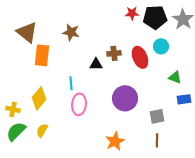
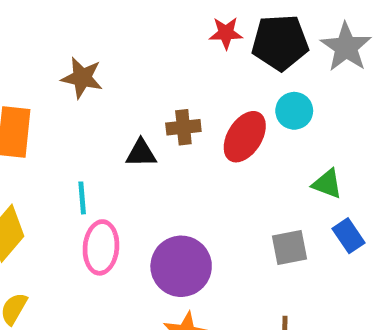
red ellipse: (140, 57) -> (245, 137), turned 55
purple circle: (125, 98) -> (181, 266), moved
blue rectangle: (184, 99) -> (348, 236), turned 64
gray square: (157, 116) -> (290, 247), moved

